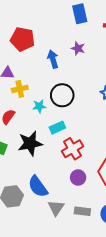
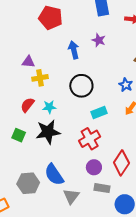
red pentagon: (22, 39) -> (51, 18), moved
cyan star: (39, 106) -> (49, 107), moved
cyan rectangle: (57, 128) -> (99, 112), moved
gray rectangle: (82, 211) -> (102, 188), moved

